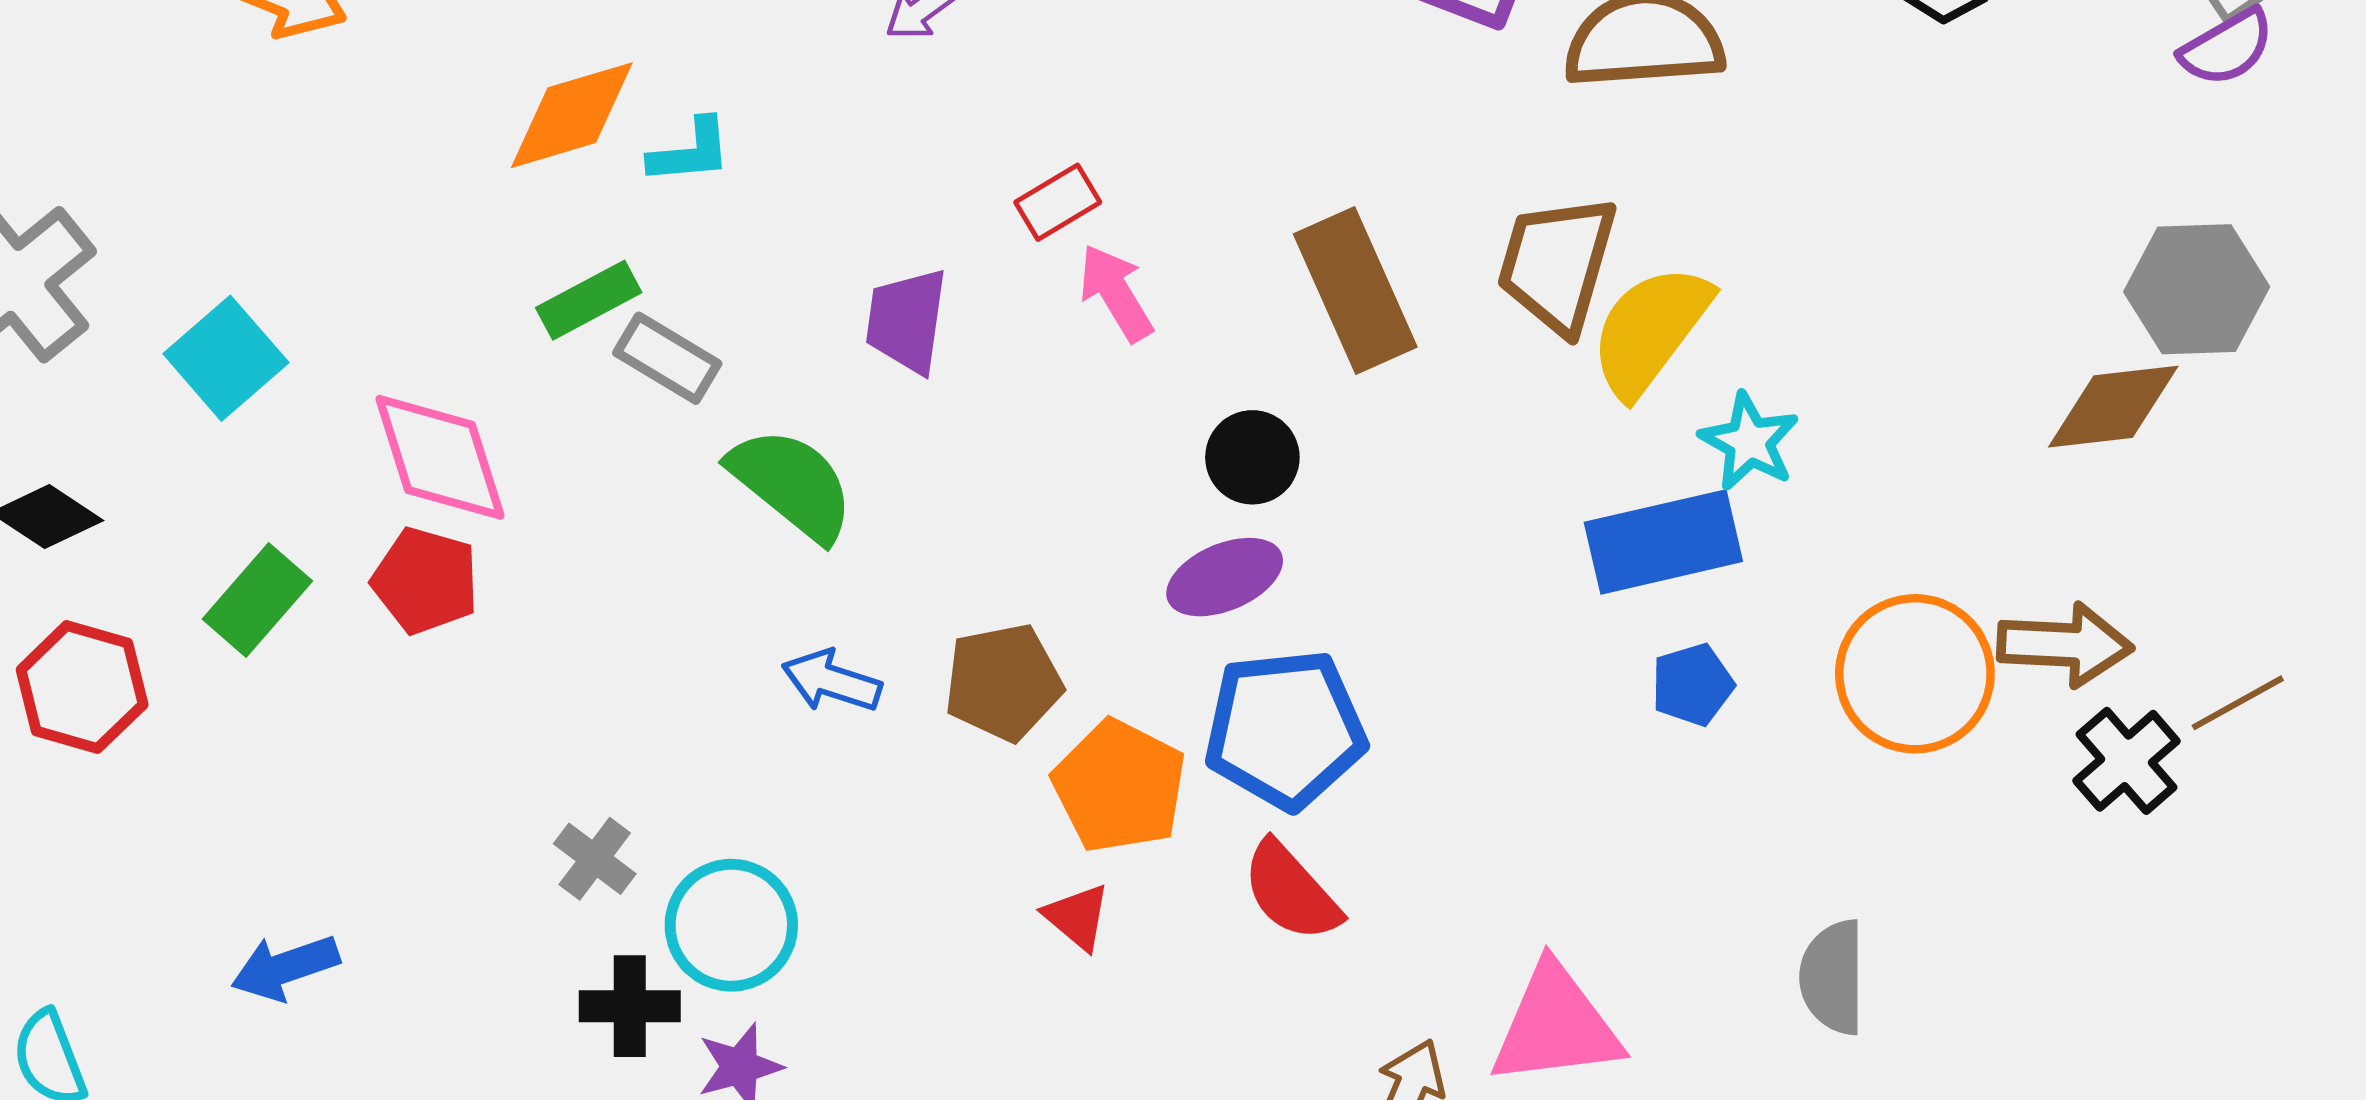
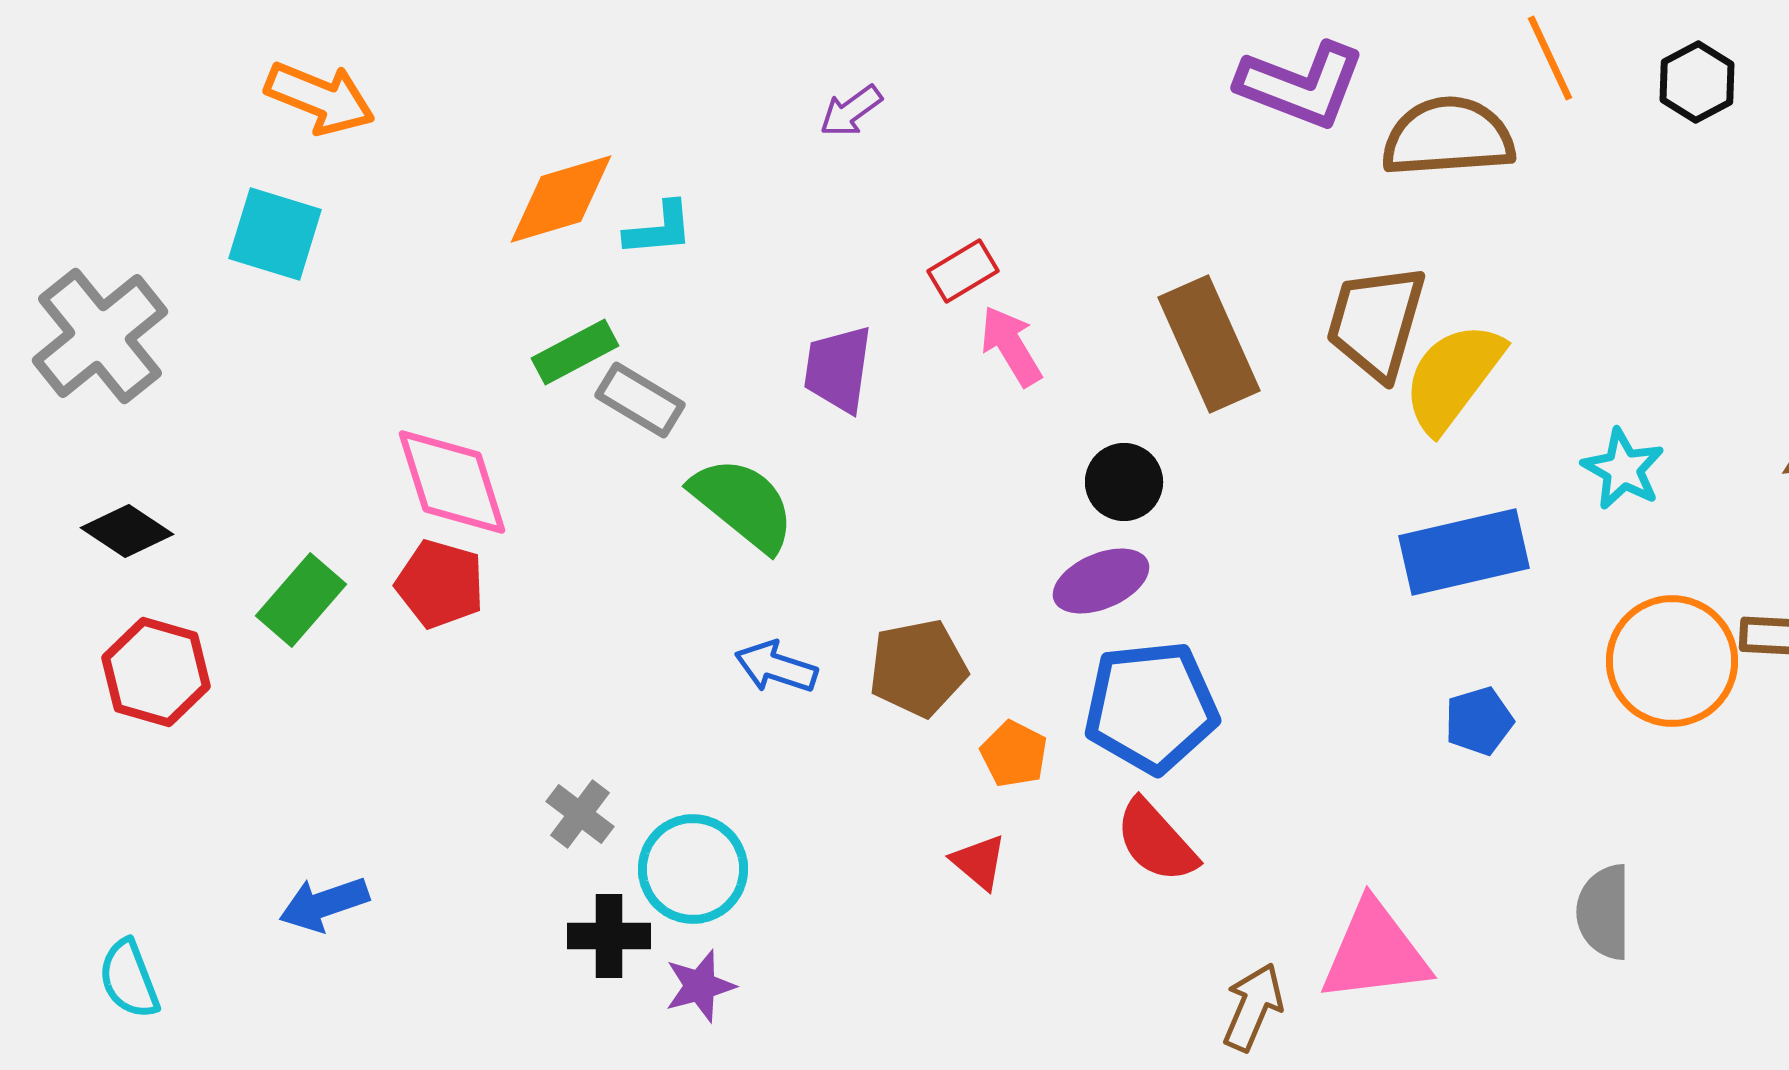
cyan square: (226, 358) -> (275, 234), moved, turned -32
cyan star: (1749, 442) -> (1623, 469), moved
blue pentagon: (1692, 685) -> (1479, 721), moved
orange pentagon: (1119, 786) -> (1014, 754), size x0.6

